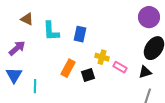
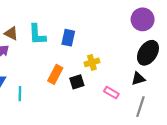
brown triangle: (27, 19) -> (11, 33), moved
yellow cross: (102, 57) -> (92, 62), turned -32
pink rectangle: (120, 67) -> (111, 93), moved

